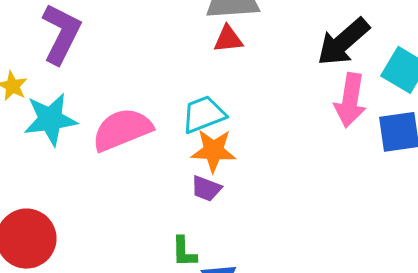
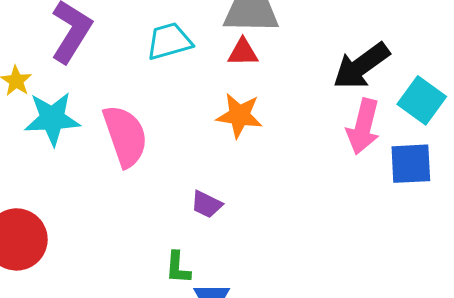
cyan trapezoid: (204, 114) -> (169, 41), moved
pink semicircle: (122, 130) -> (125, 136), turned 88
orange star: (213, 151) -> (239, 116), moved

